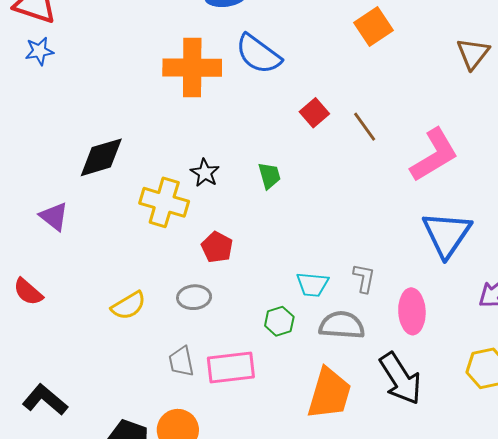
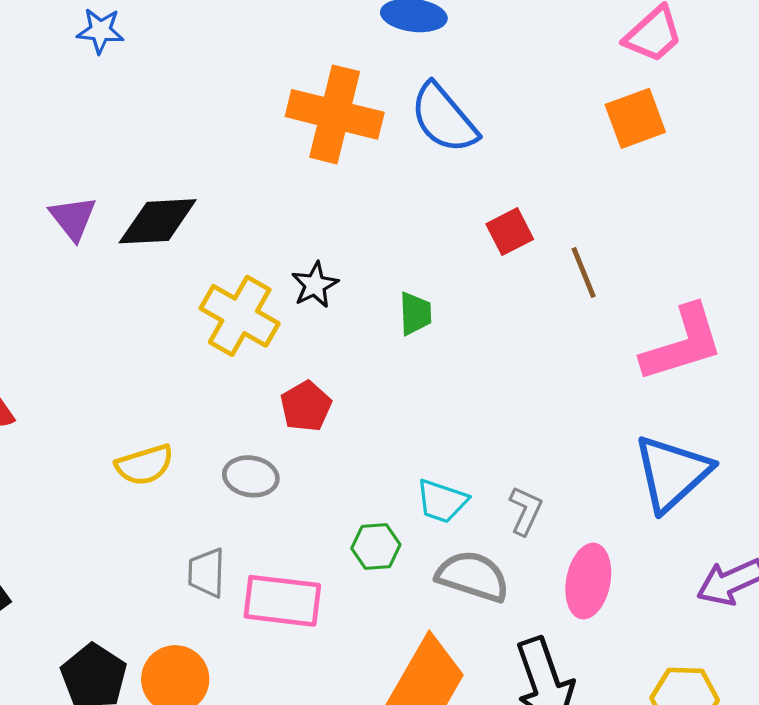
purple triangle: (54, 216) -> (73, 218), moved

